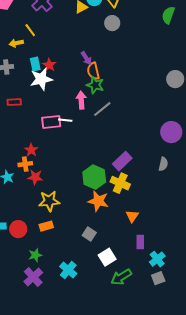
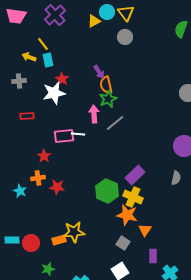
yellow arrow: (16, 43) -> (29, 57), turned 32
cyan rectangle: (35, 64) -> (48, 60), moved
green star: (95, 85) -> (108, 99), turned 30
red star: (31, 150) -> (44, 156), moved
red star: (35, 177) -> (57, 187), moved
yellow star: (49, 201) -> (74, 232), moved
orange star: (98, 201) -> (127, 215), moved
gray square: (89, 234) -> (123, 243), moved

